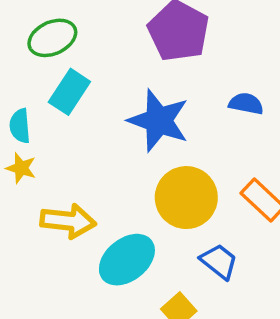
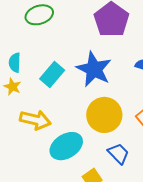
cyan rectangle: (69, 92) -> (52, 74), moved

